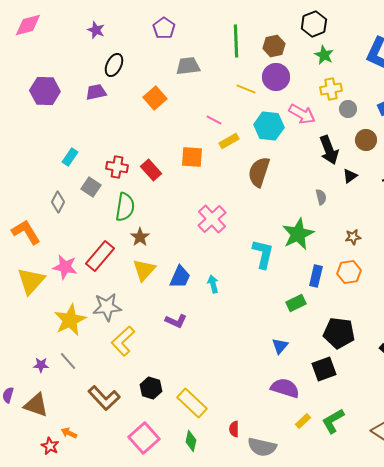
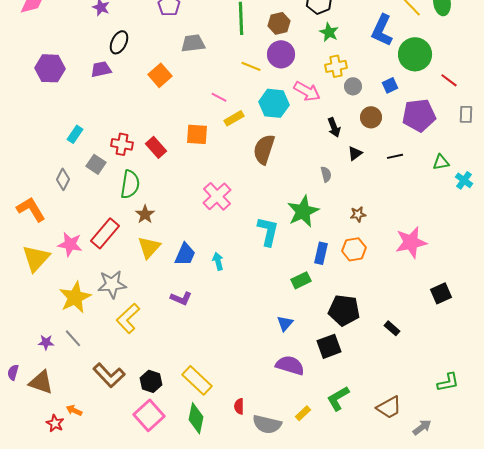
black arrow: (329, 150) -> (334, 127), size x0.7
black hexagon: (151, 388) -> (151, 381), moved
yellow rectangle: (303, 421) -> (303, 413), moved
green diamond: (191, 441) -> (196, 418), size x1.4

